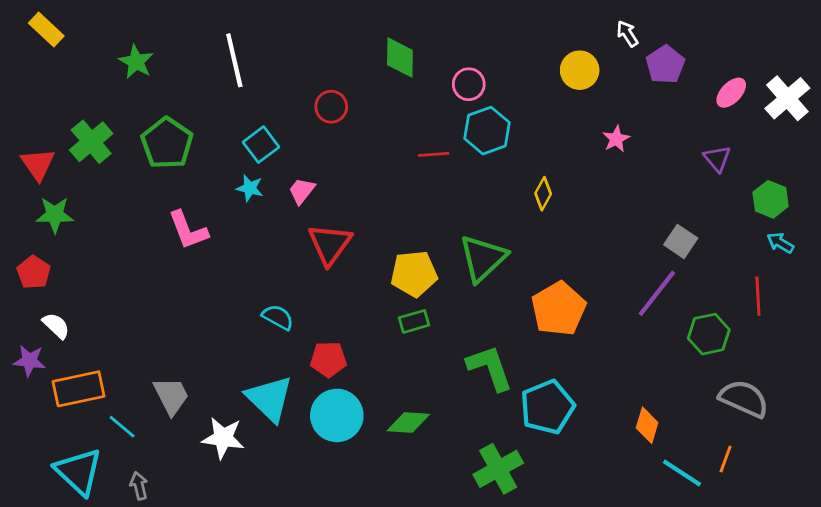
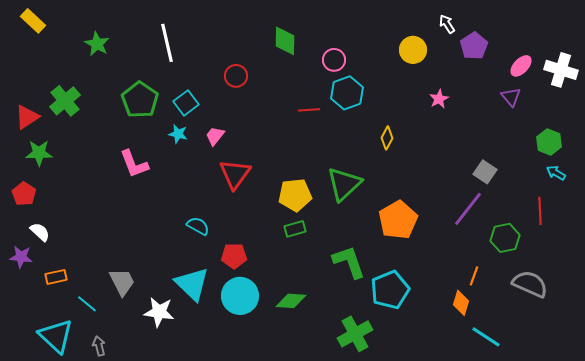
white cross: (787, 98) -> (561, 70), turned -32
green pentagon: (167, 143) -> (140, 100), moved
purple triangle: (717, 159) -> (511, 97), moved
red triangle: (38, 164) -> (27, 117), turned 32
orange rectangle: (79, 389) -> (56, 277), size x0.6
orange line: (726, 459) -> (474, 276), moved

